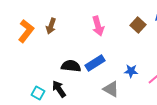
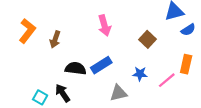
brown square: (138, 25) -> (147, 39), moved
brown arrow: (51, 26) -> (55, 39), moved
gray triangle: (111, 89) -> (118, 93), turned -42

